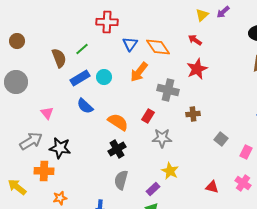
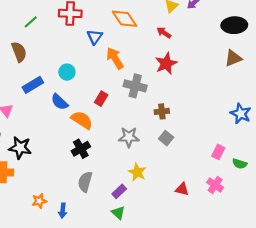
orange diamond: (158, 47) -> (125, 19), moved
green line: (82, 49) -> (31, 22), moved
orange arrow: (139, 72) -> (115, 58), moved, turned 110
blue rectangle: (80, 78) -> (33, 85), moved
blue semicircle: (85, 106) -> (60, 102), moved
red rectangle: (148, 116) -> (101, 99), moved
gray square: (221, 139) -> (166, 138), moved
orange star: (60, 198) -> (39, 201), moved

